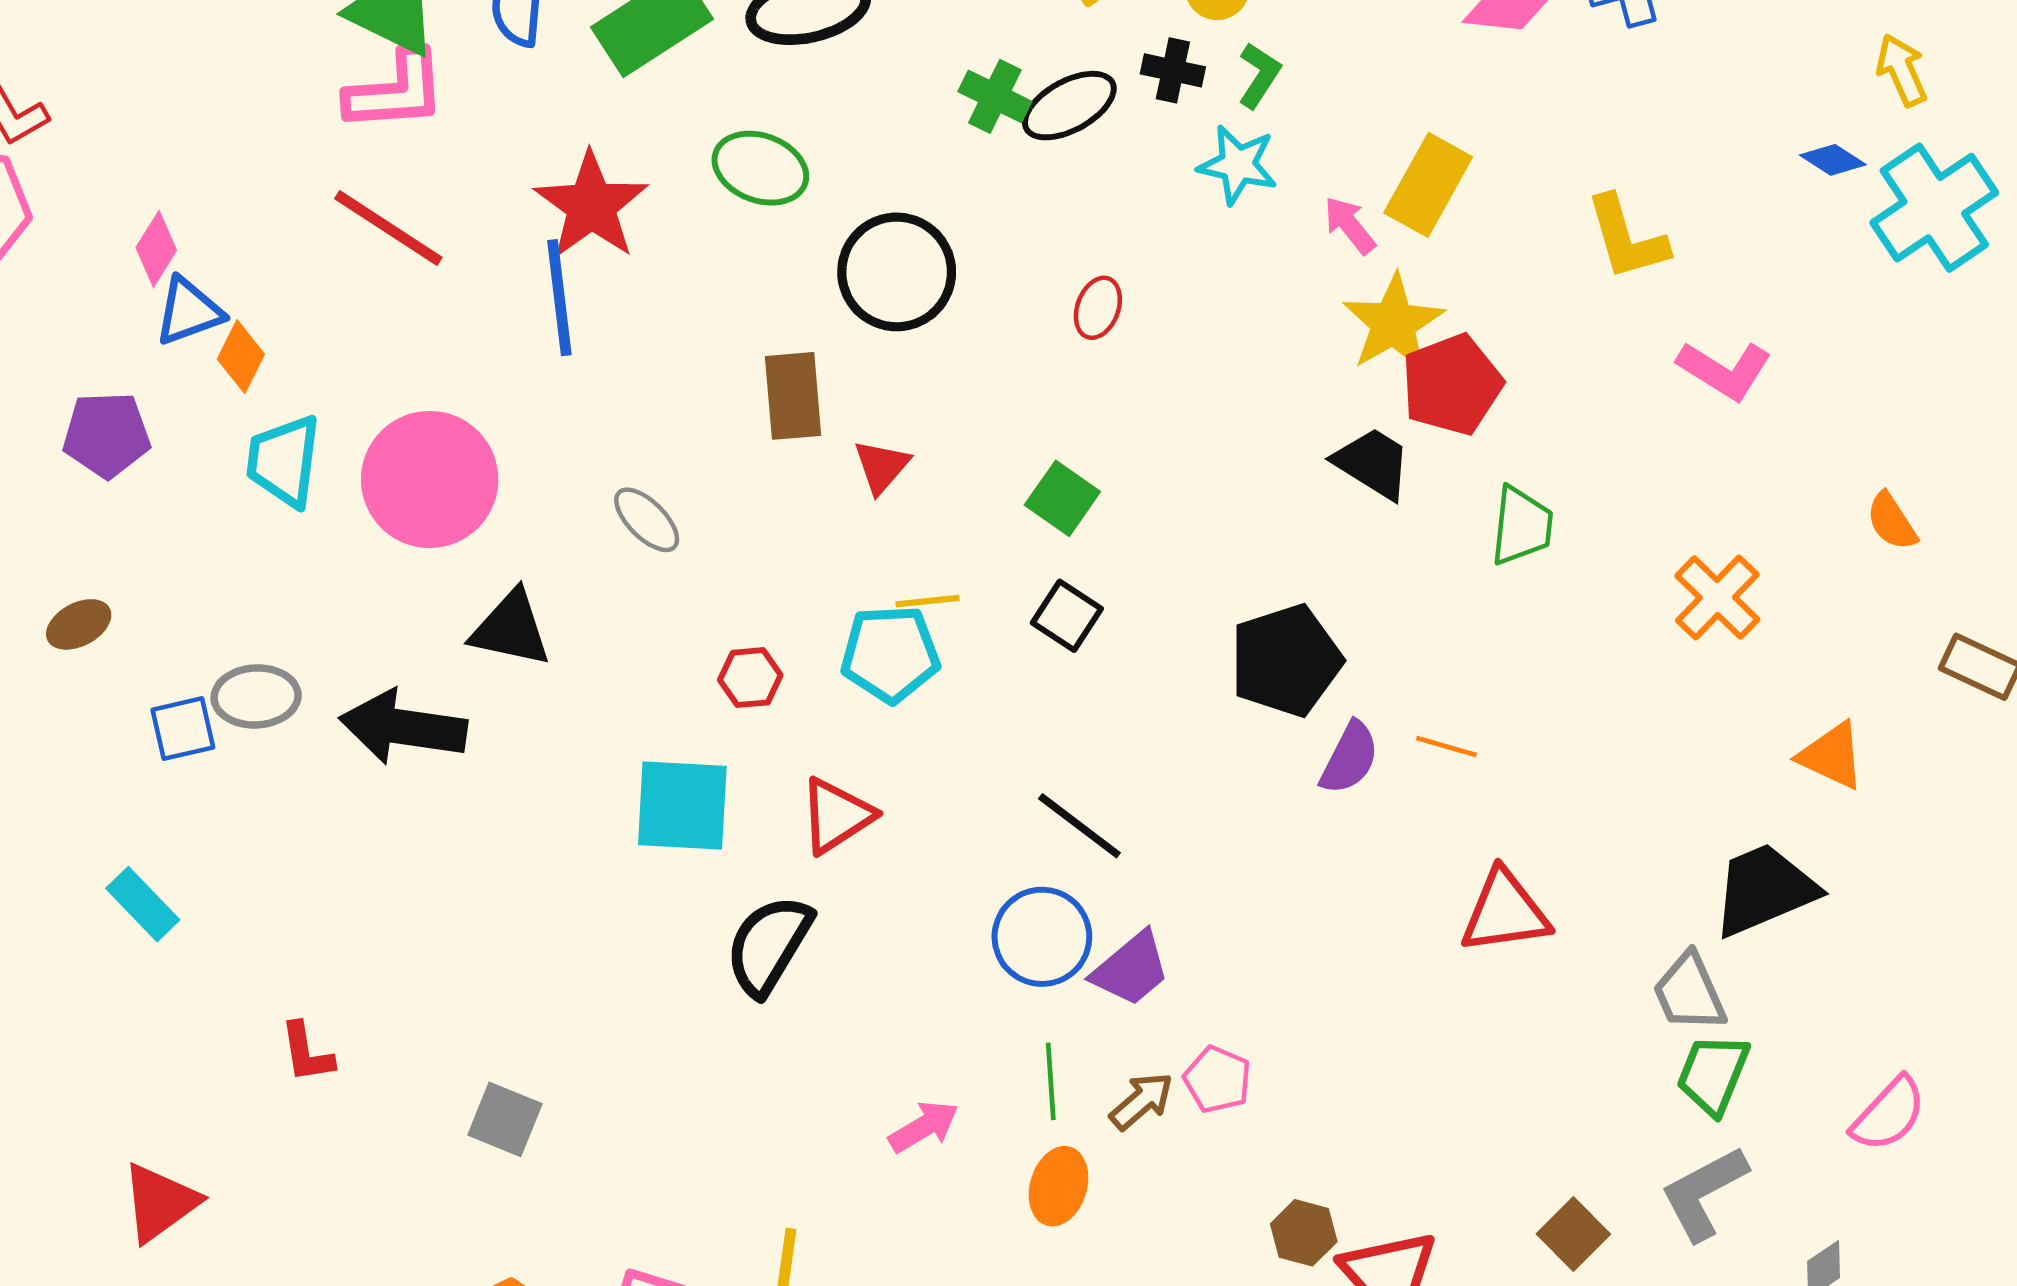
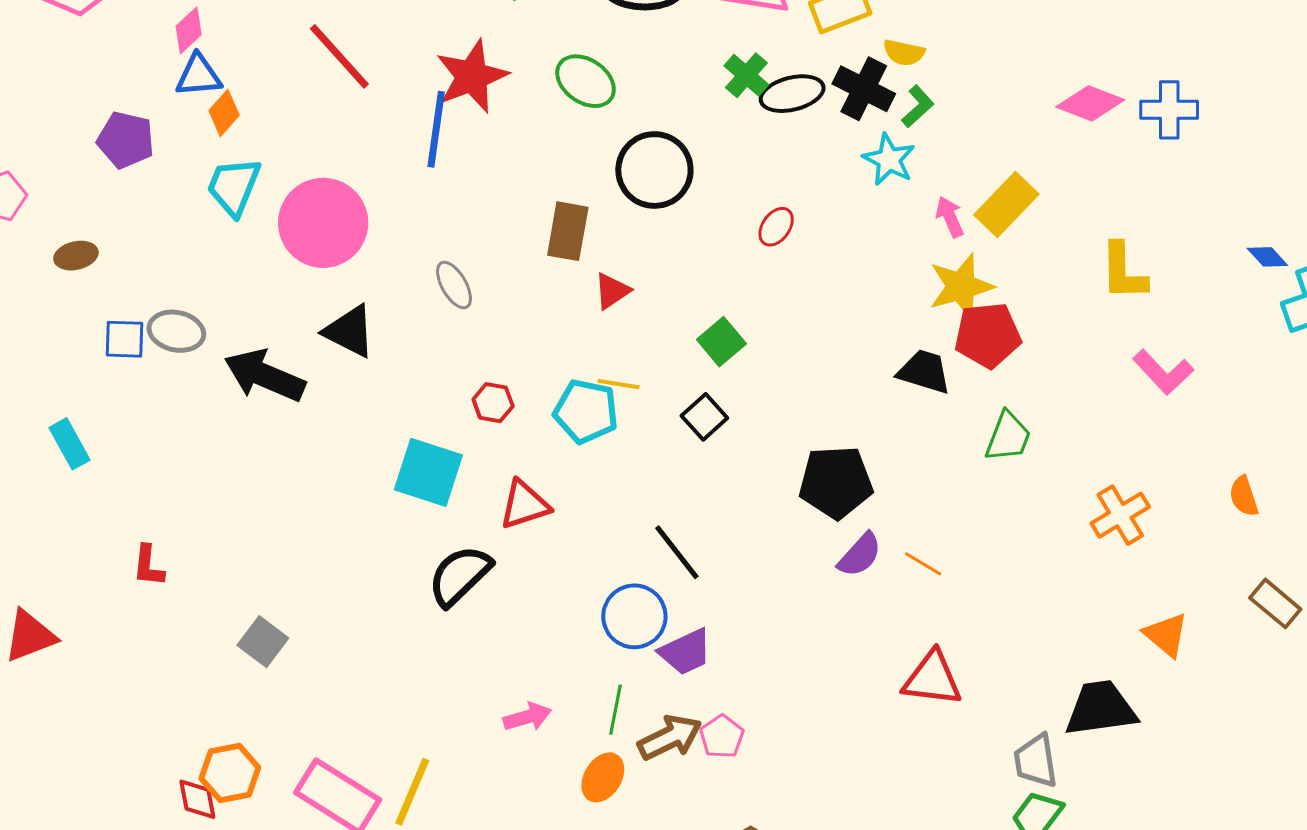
black cross: (1173, 70) -> (864, 89), size x1.5
black trapezoid: (1373, 463) -> (924, 372), turned -30
brown arrow: (1142, 1101) -> (670, 737), size x1.4

